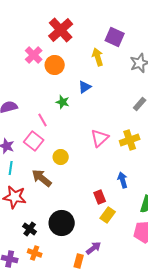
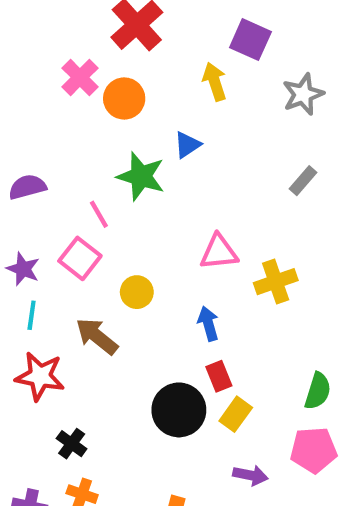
green star: (63, 102) -> (141, 176), size x1.6
pink triangle: (100, 138) -> (219, 252), turned 36
yellow cross: (130, 140) -> (276, 282), moved
blue arrow: (123, 180) -> (208, 324), moved
black circle: (62, 223) -> (179, 410), moved
purple arrow: (94, 248) -> (250, 475), moved, turned 49

